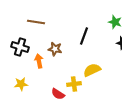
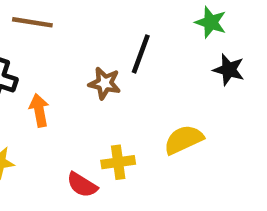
brown star: (55, 49) -> (105, 83), moved
yellow semicircle: (92, 70) -> (184, 140), moved

